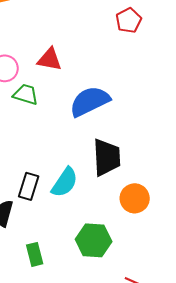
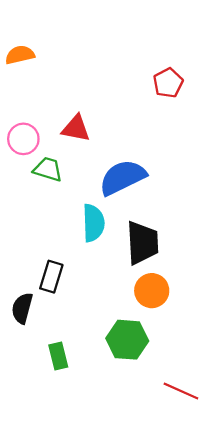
cyan semicircle: (65, 182) -> (93, 223), moved, turned -36
orange circle: (135, 198) -> (152, 291), moved

